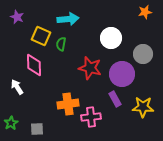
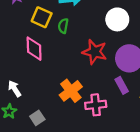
white arrow: (17, 87) -> (15, 89), moved
orange cross: (68, 104) -> (71, 91), turned -30
gray square: (37, 129) -> (37, 118), turned -32

